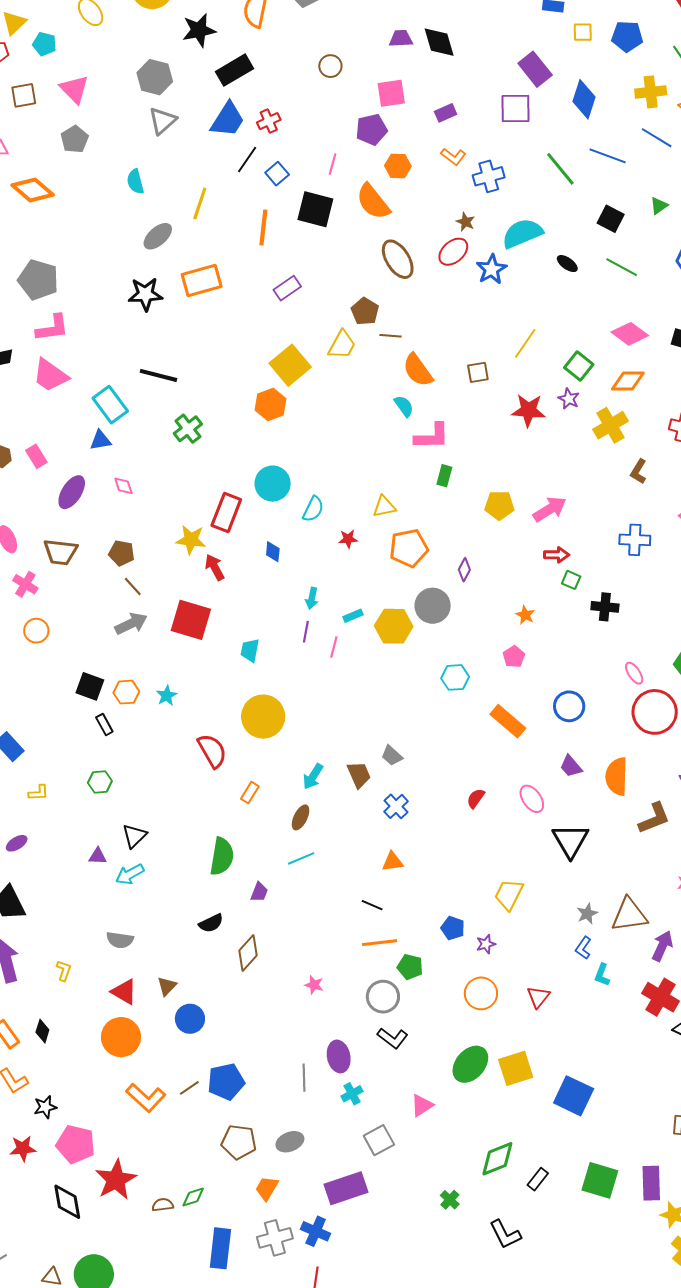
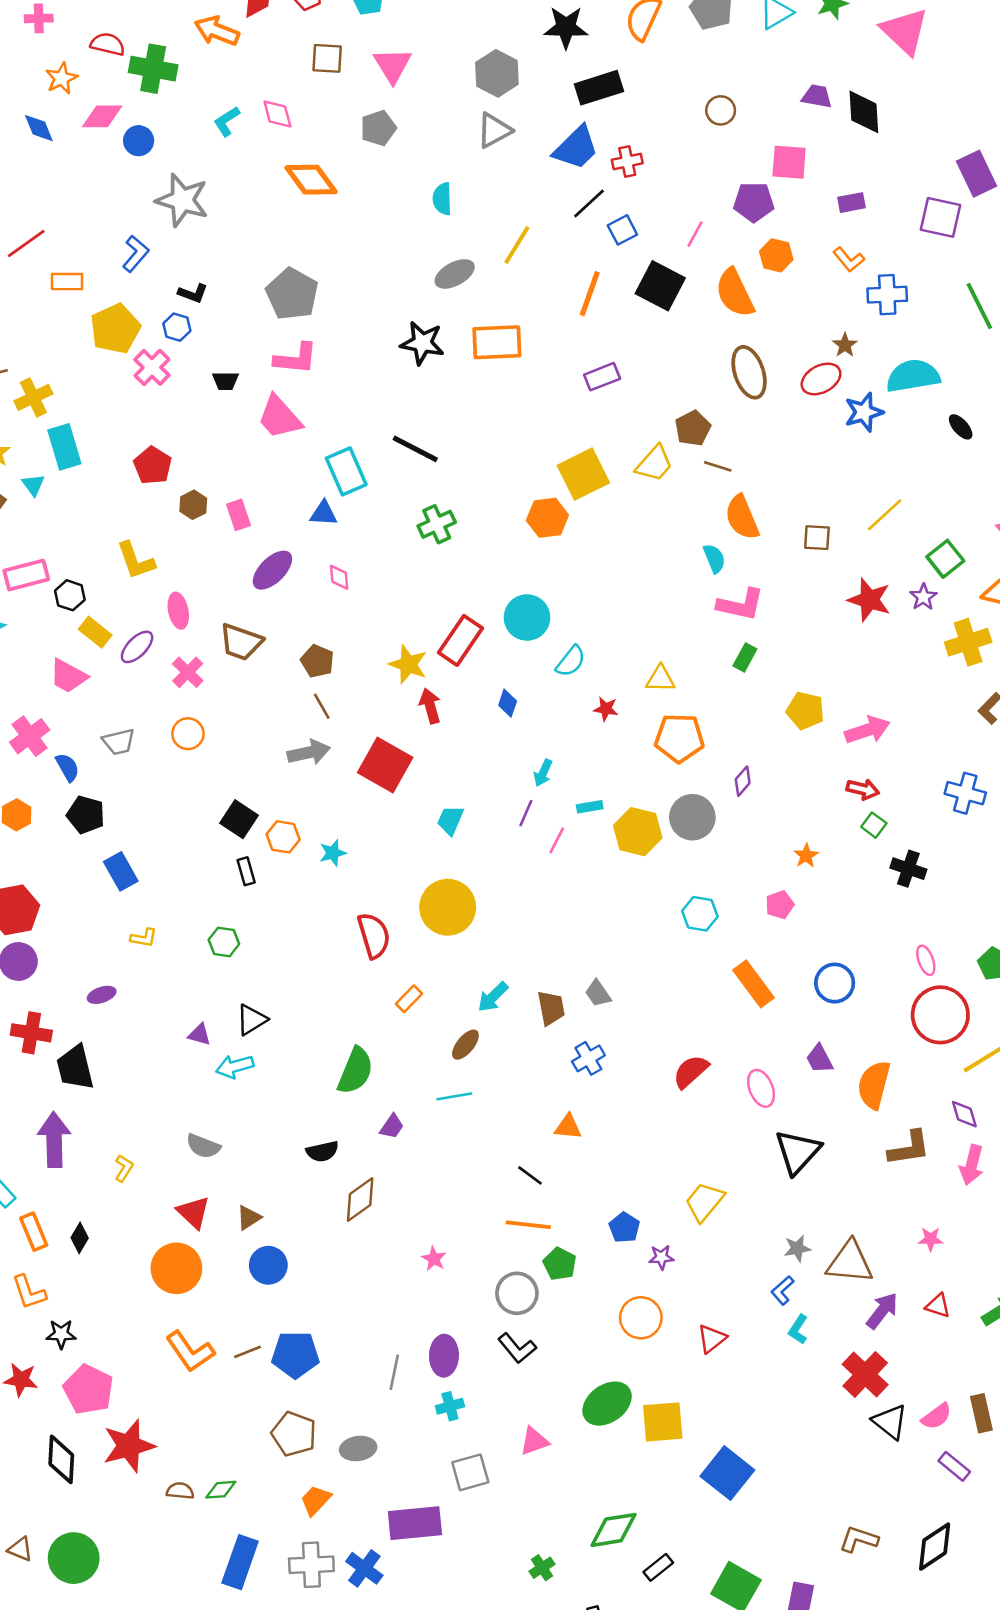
red semicircle: (476, 798) -> (691, 1071), size x1.4

